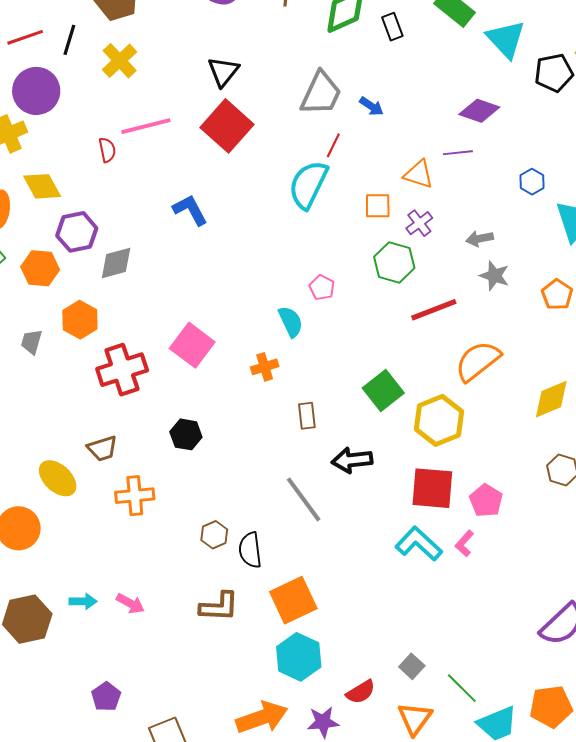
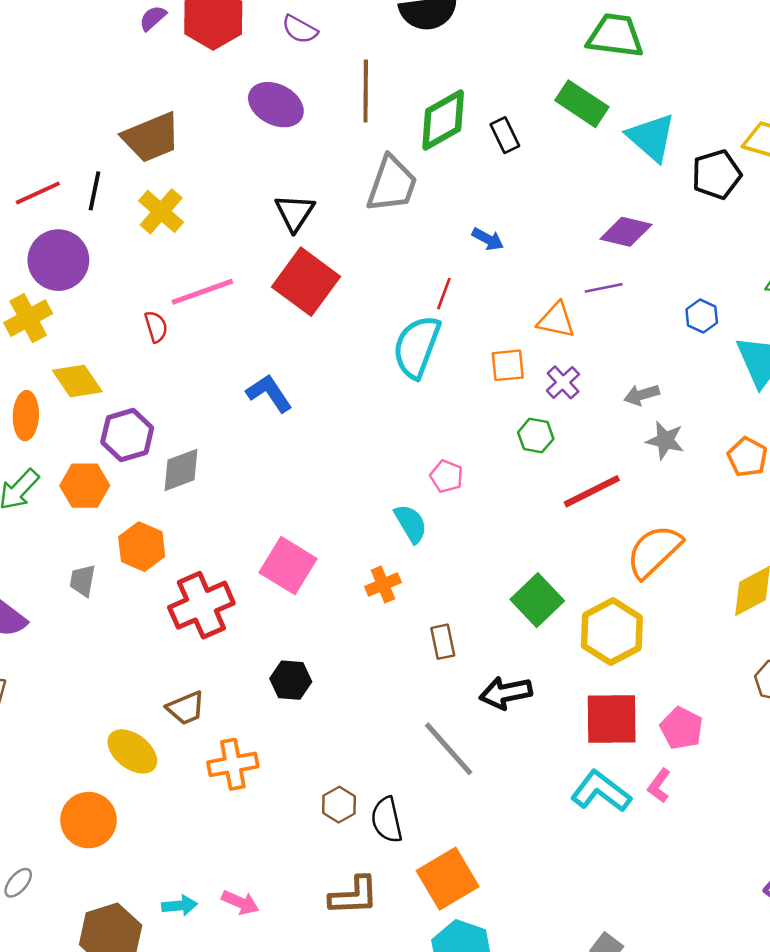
gray trapezoid: (321, 93) -> (392, 184), moved
green hexagon: (394, 262) -> (536, 436), size x0.7

